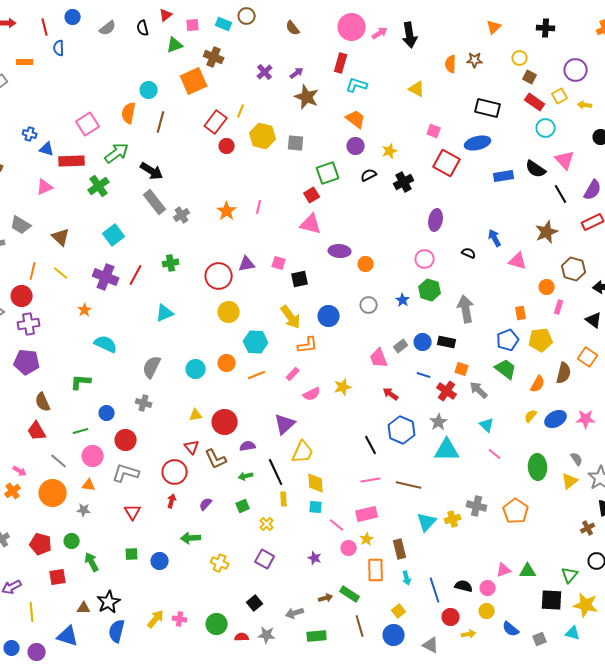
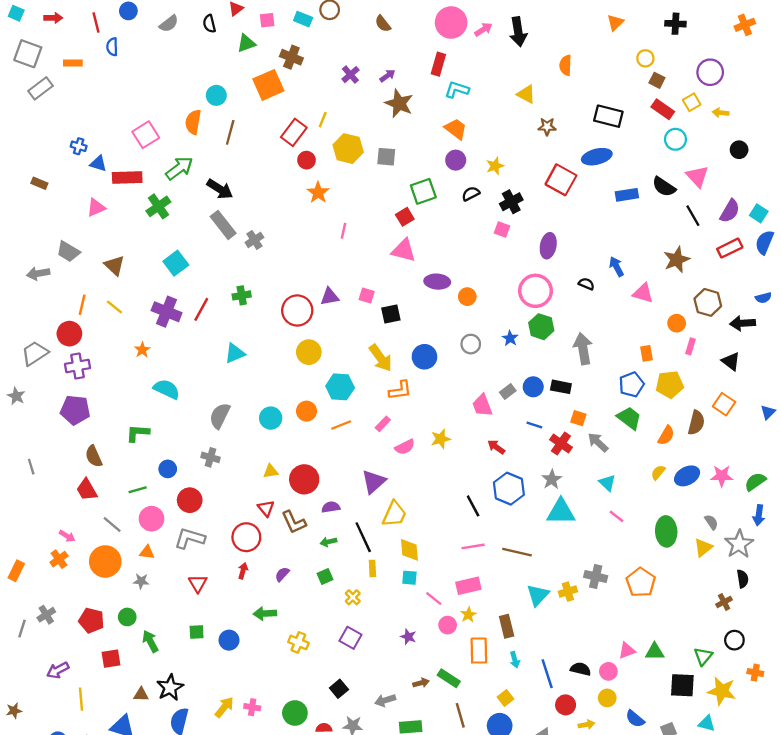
brown star: (475, 60) -> (547, 127), moved
pink square: (434, 131) -> (502, 230), moved
orange star: (227, 211) -> (318, 193), moved
pink circle: (425, 259) -> (536, 291), size x1.5

